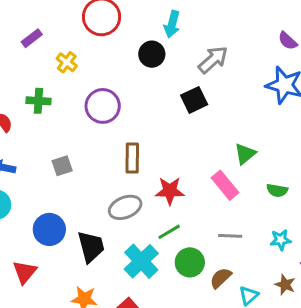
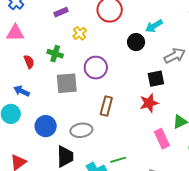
cyan arrow: (172, 24) -> (154, 26), turned 30
gray square: (62, 166) -> (67, 83), moved, size x1.6
red star: (170, 191) -> (149, 103), moved, turned -30
gray ellipse: (125, 207) -> (81, 130), moved
blue circle: (49, 229) -> (46, 126), moved

